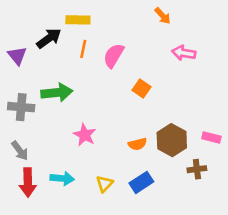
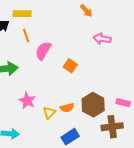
orange line: (83, 49) -> (26, 36), turned -32
pink semicircle: (114, 56) -> (43, 51), moved
brown cross: (197, 169) -> (112, 127), size x1.5
yellow triangle: (104, 184) -> (49, 113), moved

